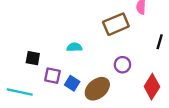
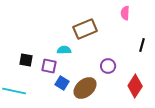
brown rectangle: (116, 24) -> (85, 29), moved
purple square: (52, 76) -> (49, 66), moved

